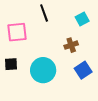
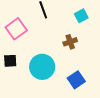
pink square: (17, 32) -> (16, 29), turned -30
blue square: (83, 70) -> (76, 80), moved

